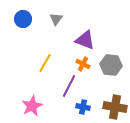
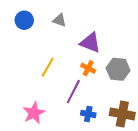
gray triangle: (56, 19) -> (59, 20), turned -48

